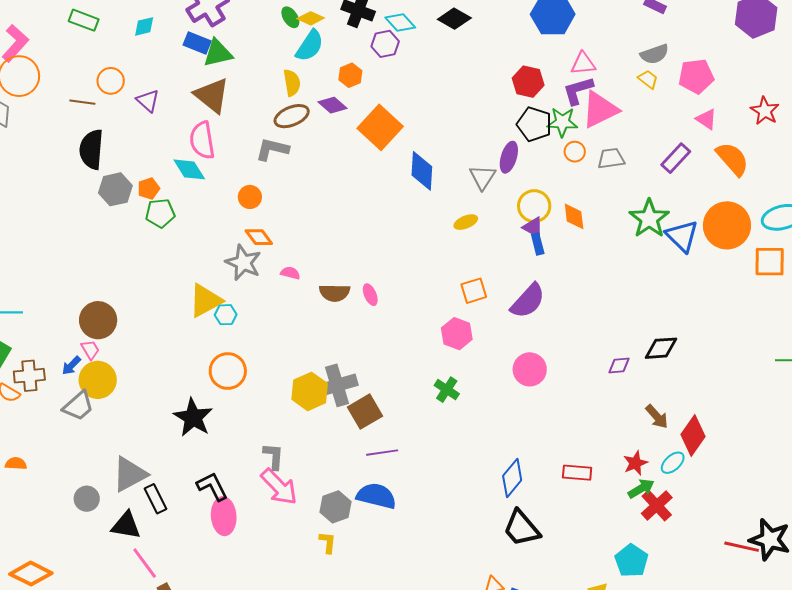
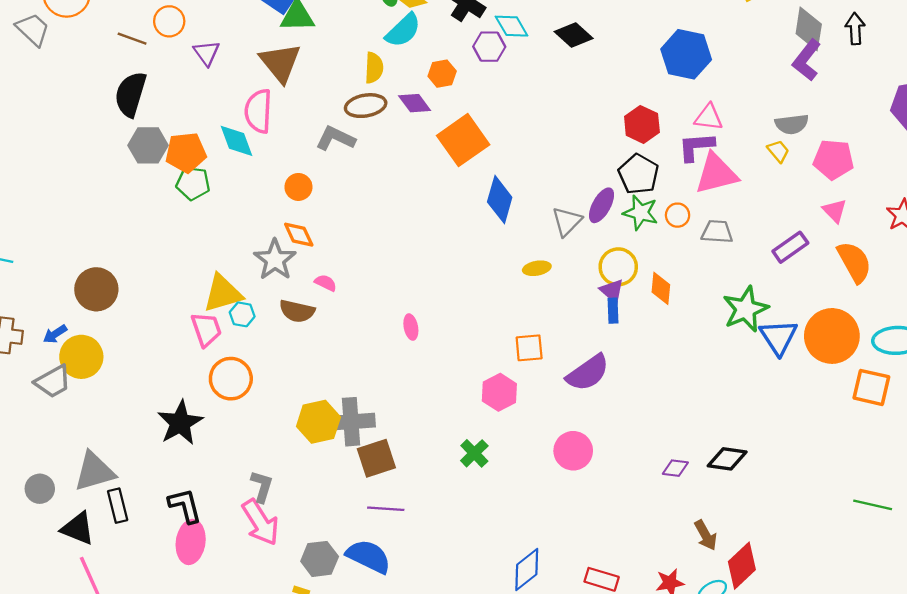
green star: (562, 122) -> (641, 213), moved
orange pentagon: (149, 189) -> (186, 153), size x1.6
brown semicircle: (335, 293) -> (297, 311), moved
pink trapezoid: (90, 350) -> (206, 329), moved, size x1.5

